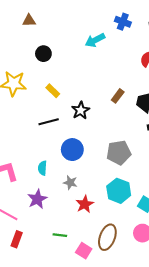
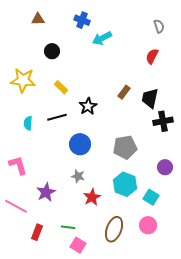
blue cross: (123, 22) -> (82, 20), moved
cyan semicircle: (42, 168) -> (28, 123), moved
red rectangle: (17, 239) -> (37, 232), moved
pink square: (84, 251) -> (78, 245), moved

